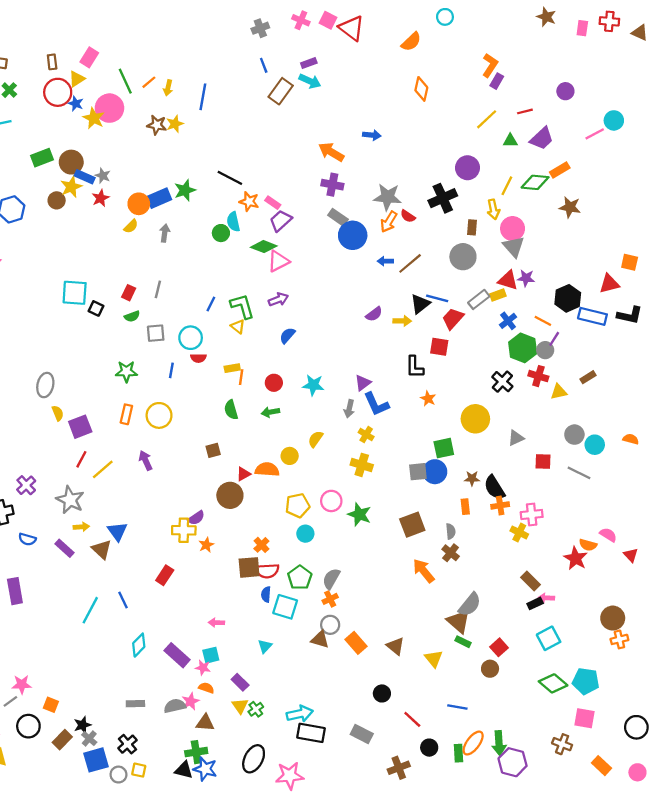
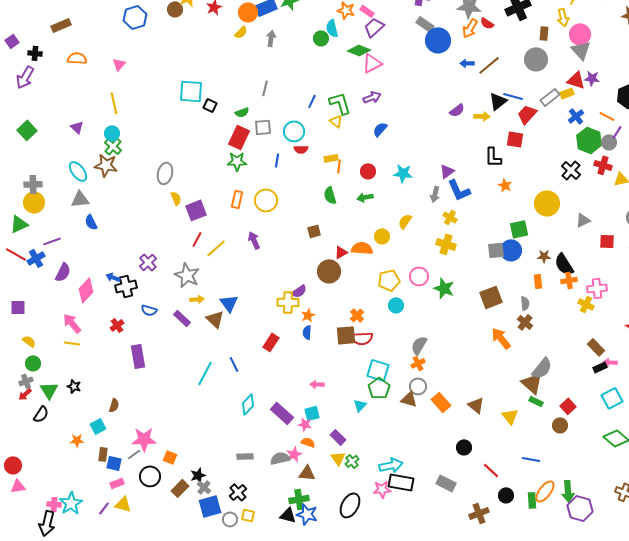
red rectangle: (129, 293) -> (239, 137), moved, size x1.6
green pentagon: (300, 578) -> (379, 388), moved
blue semicircle: (266, 594) -> (307, 332), moved
pink star: (22, 684) -> (144, 439), size x1.4
pink star: (290, 776) -> (382, 489), moved, size x0.7

